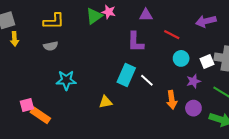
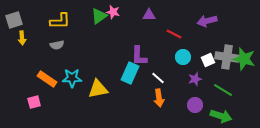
purple L-shape: (136, 42) -> (139, 56), moved
white line: (147, 80) -> (158, 78), moved
orange arrow: (172, 100) -> (159, 98), moved
yellow triangle: (106, 102) -> (98, 89), moved, size x1.5
orange rectangle: (40, 115) -> (47, 79), moved

